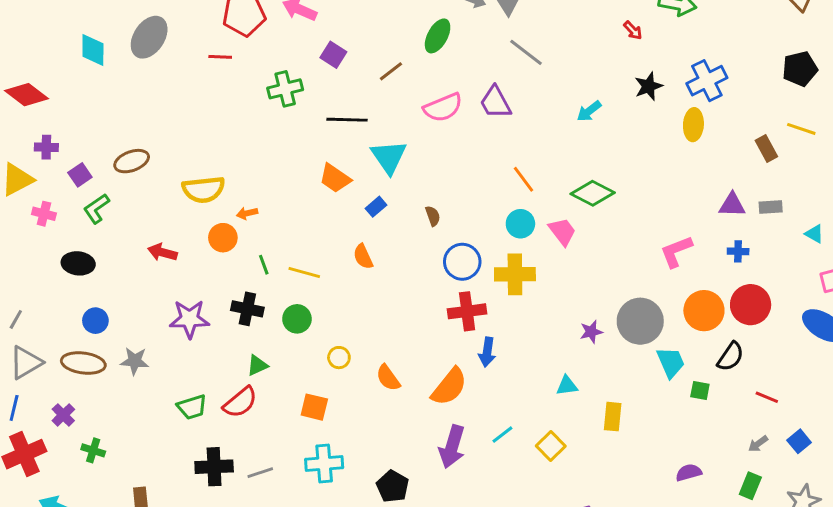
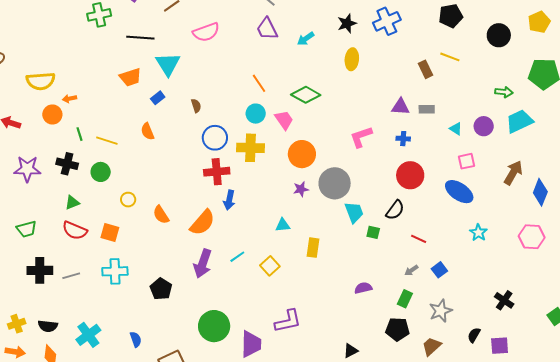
purple trapezoid: (495, 102) -> (267, 29), moved
yellow ellipse: (693, 125) -> (352, 59), moved
orange trapezoid: (335, 178) -> (130, 77), turned -55
orange circle: (704, 311) -> (302, 154), moved
red semicircle: (240, 402) -> (75, 230), moved, turned 60

